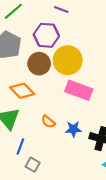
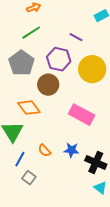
yellow circle: (68, 60) -> (92, 69), moved
orange semicircle: (48, 122) -> (44, 150), moved

